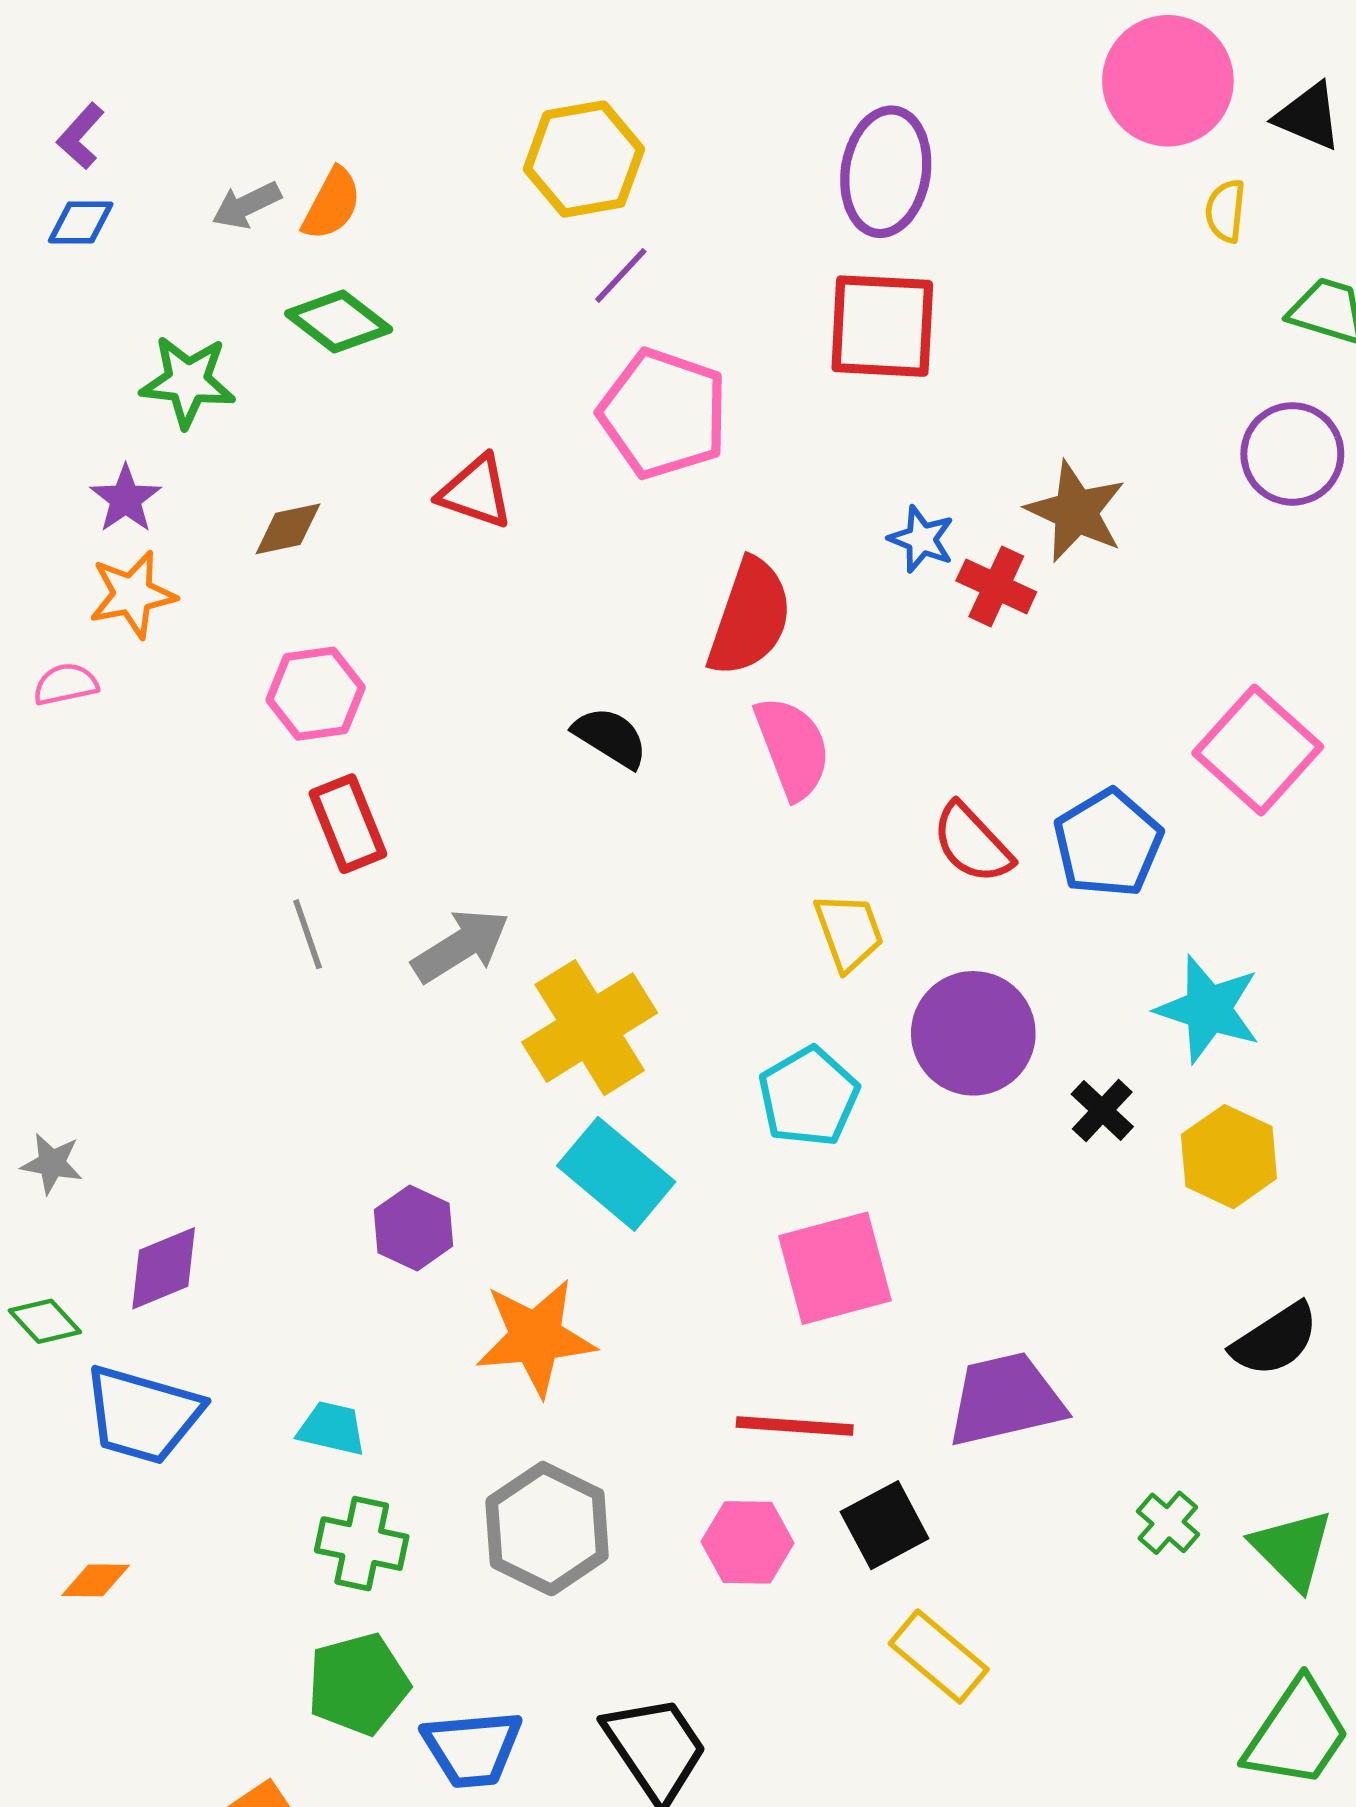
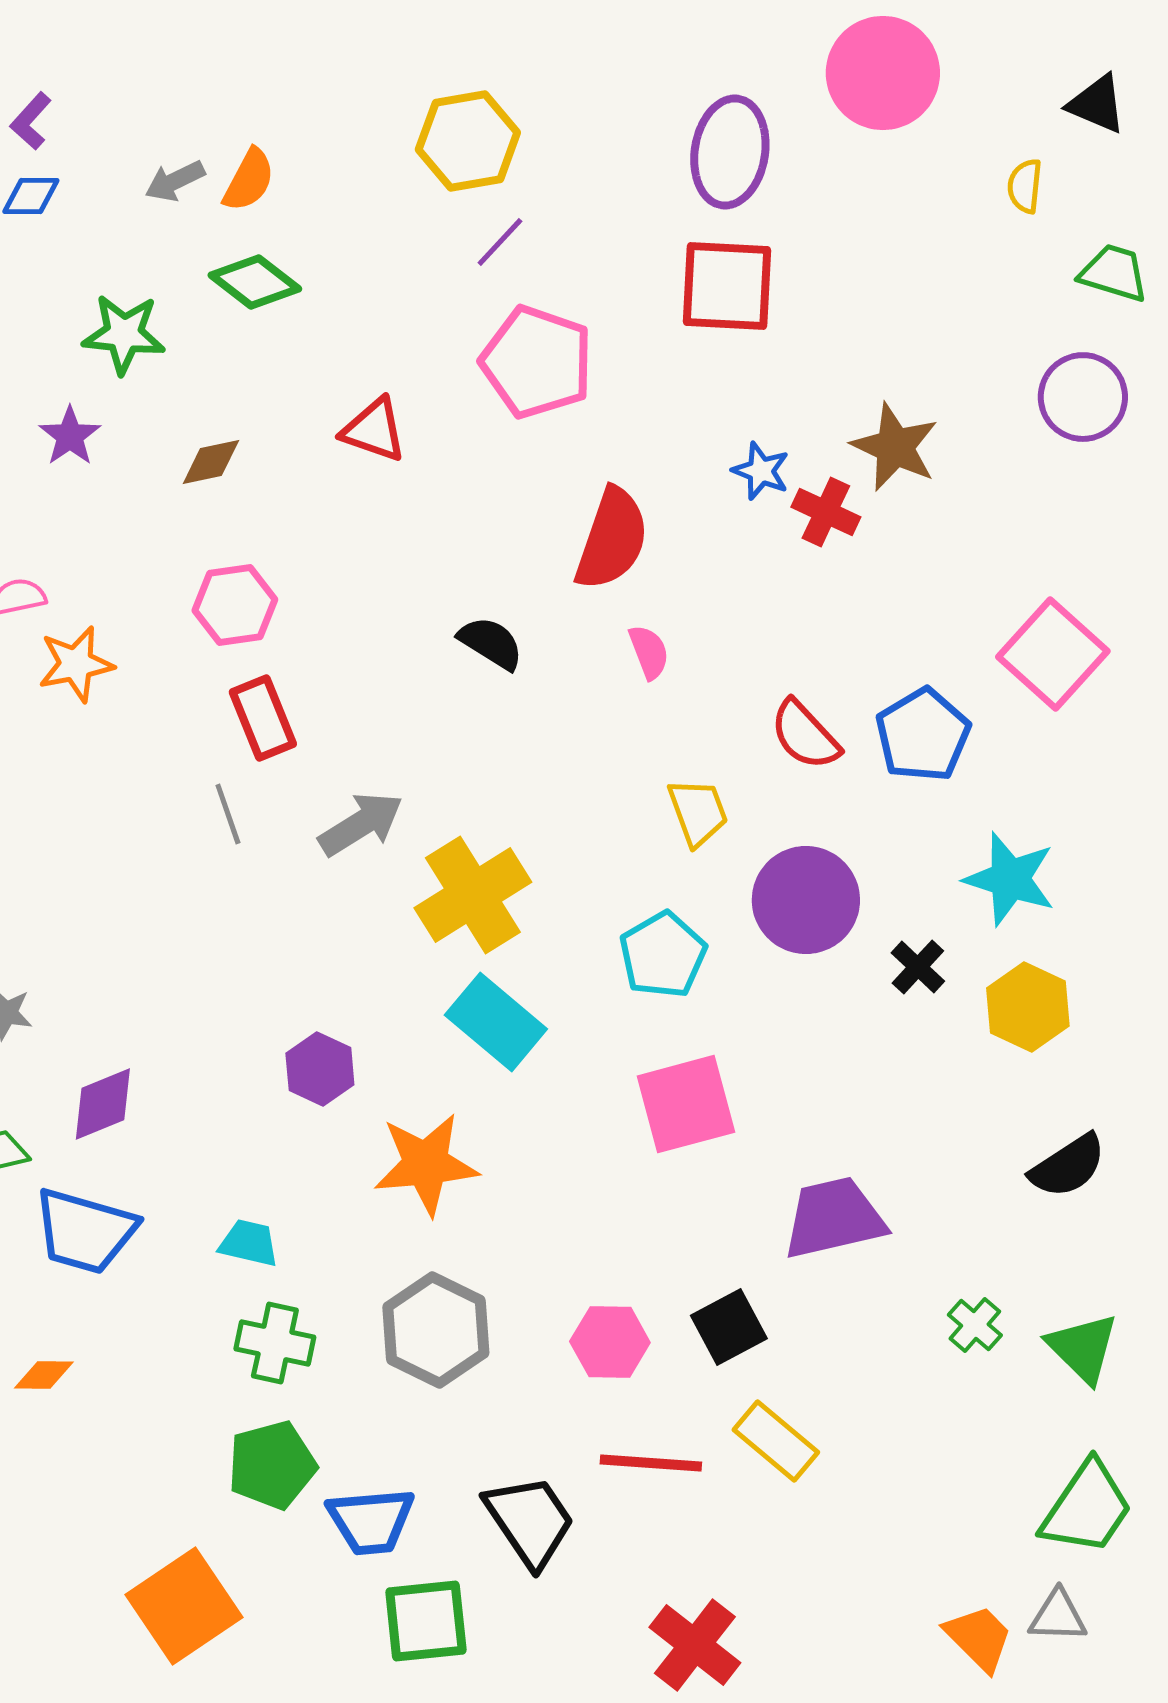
pink circle: (1168, 81) -> (883, 73), moved
orange star: (132, 594) -> (76, 664), moved
pink semicircle: (792, 748) -> (649, 652), size x0.6
red line: (795, 1426) -> (651, 1463), moved

